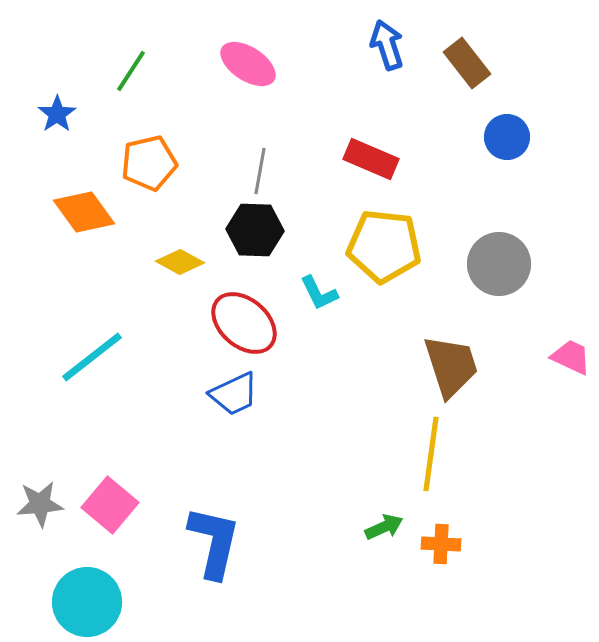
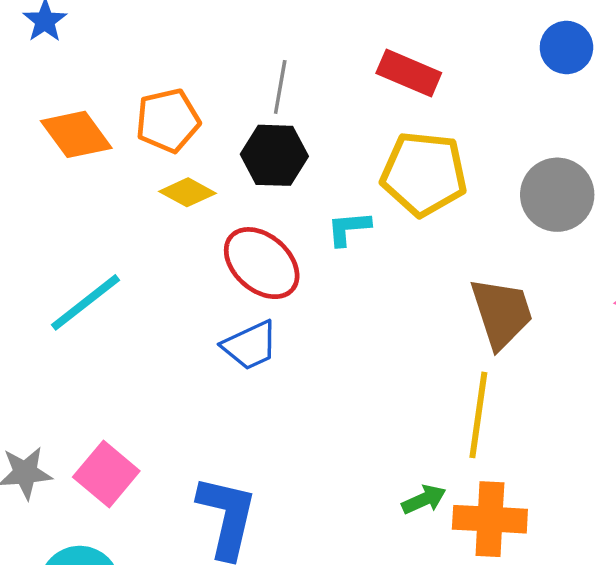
orange pentagon: (149, 163) -> (168, 121), moved
cyan L-shape: (319, 293) -> (349, 228), turned 111
orange cross: (441, 544) -> (490, 519), size x1.6

